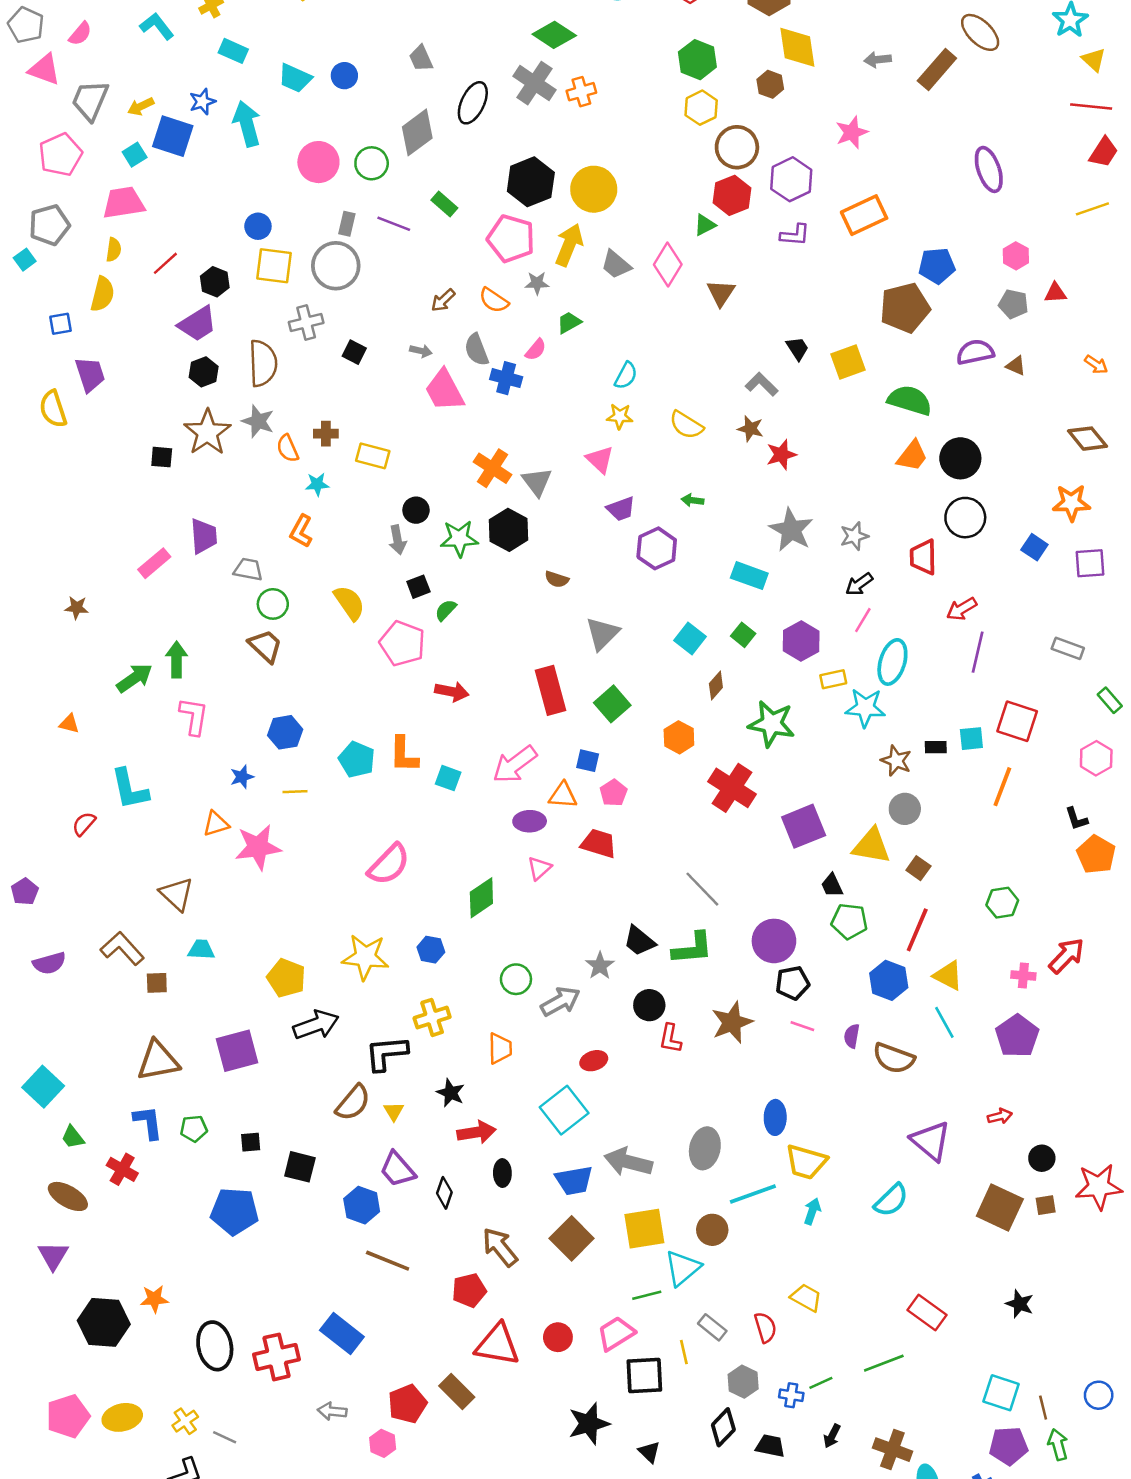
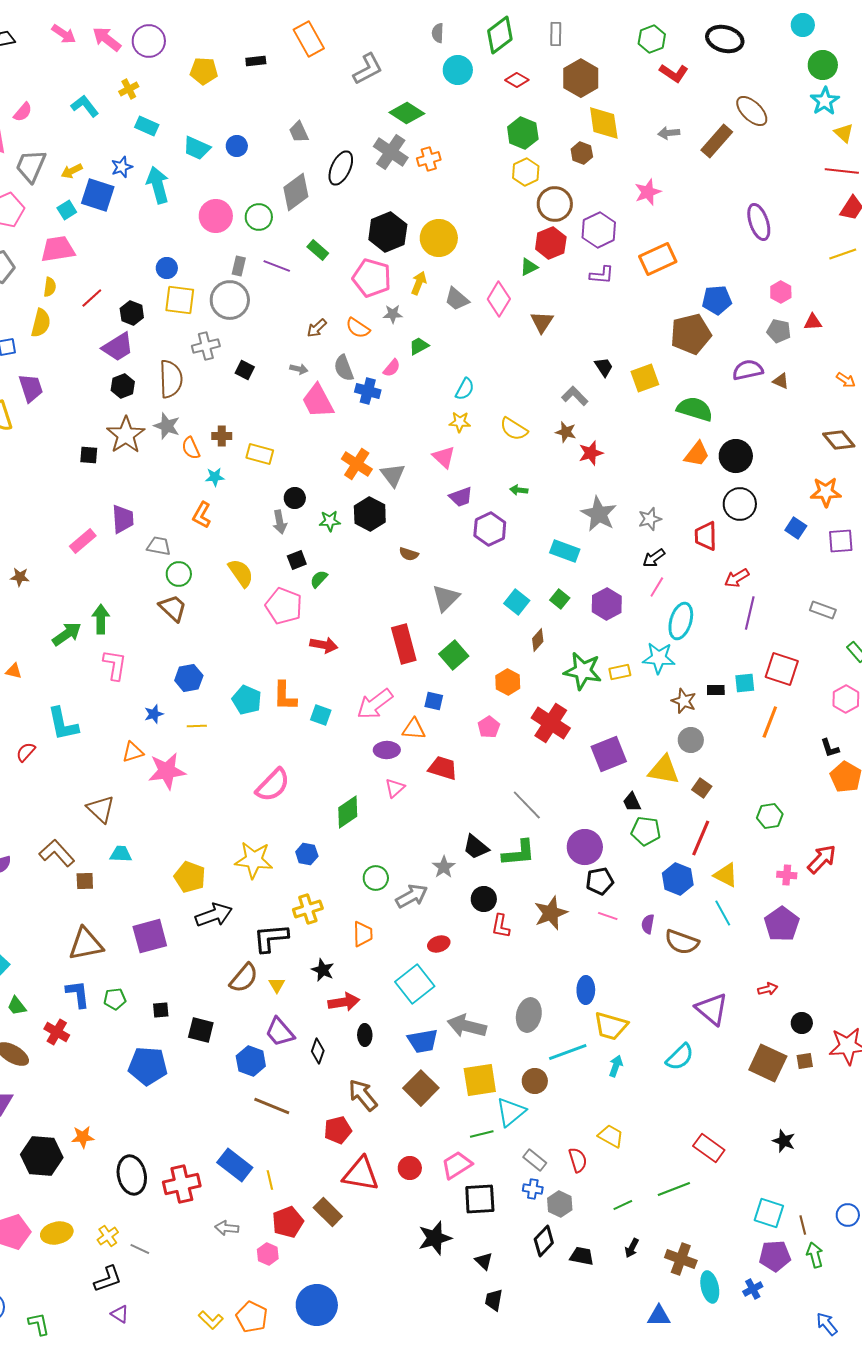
yellow arrow: (569, 245) -> (419, 283), size x0.7
green star: (459, 539) -> (330, 521), size x0.7
yellow rectangle: (833, 679) -> (620, 672), moved
pink pentagon: (613, 793) -> (489, 727), moved
yellow line: (684, 1352) -> (270, 1180), moved
blue cross: (791, 1395) -> (533, 1189), moved

